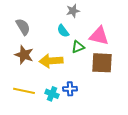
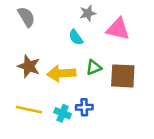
gray semicircle: (23, 27) -> (26, 17), moved
pink triangle: (99, 36) -> (118, 29), moved
green triangle: (78, 47) -> (94, 67), moved

